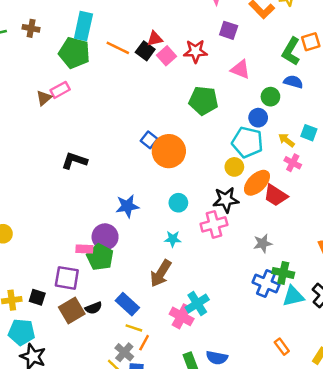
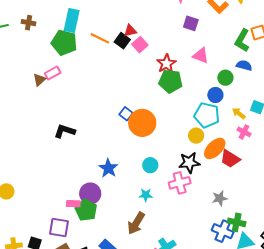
red star: (195, 51) -> (166, 64), moved, turned -30
blue star: (127, 206) -> (108, 168), turned -30

